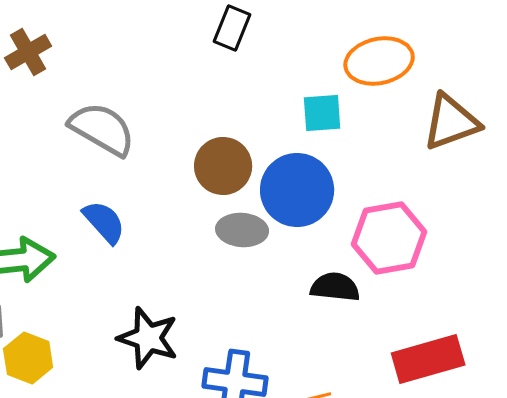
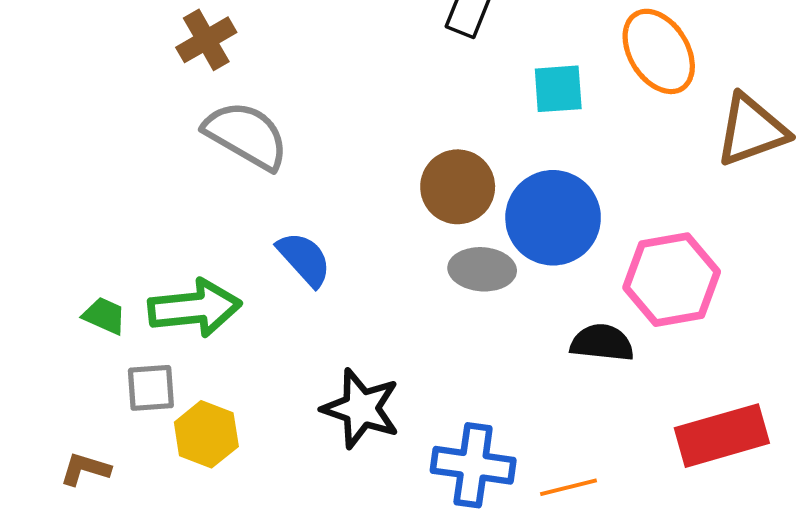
orange ellipse: (379, 61) -> (659, 51), turned 70
cyan square: (322, 113) -> (558, 89), moved
gray semicircle: (102, 129) -> (246, 135), moved

